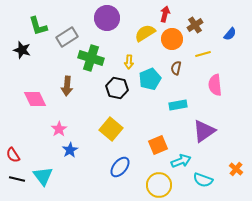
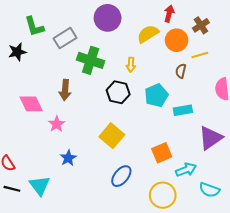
black star: (22, 50) -> (17, 52), turned -30
yellow line: (203, 54) -> (200, 55), moved
cyan pentagon: (150, 79) -> (156, 95), moved
pink star: (59, 129) -> (57, 124), moved

